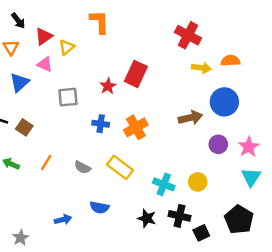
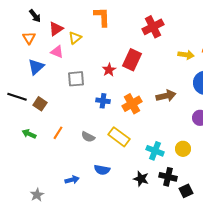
red cross: (188, 35) -> (153, 27), moved, turned 35
brown arrow: (190, 118) -> (166, 96), moved

